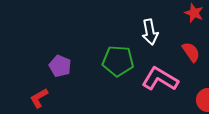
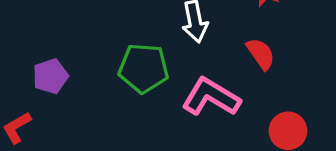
purple pentagon: (60, 66) -> (50, 76), turned 30

